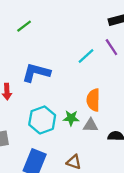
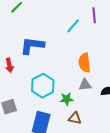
purple line: (111, 47) -> (94, 15), turned 35
green star: (71, 118) -> (67, 99), moved

